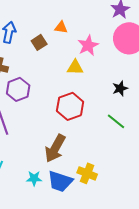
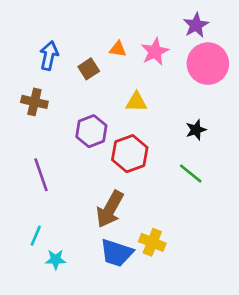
pink star: (88, 45) -> (155, 52), moved
purple hexagon: (18, 89) -> (91, 131), moved
cyan star: (34, 178) -> (56, 260), moved

